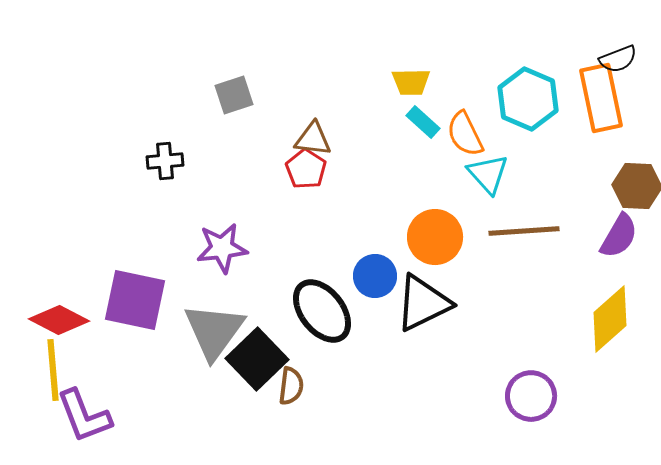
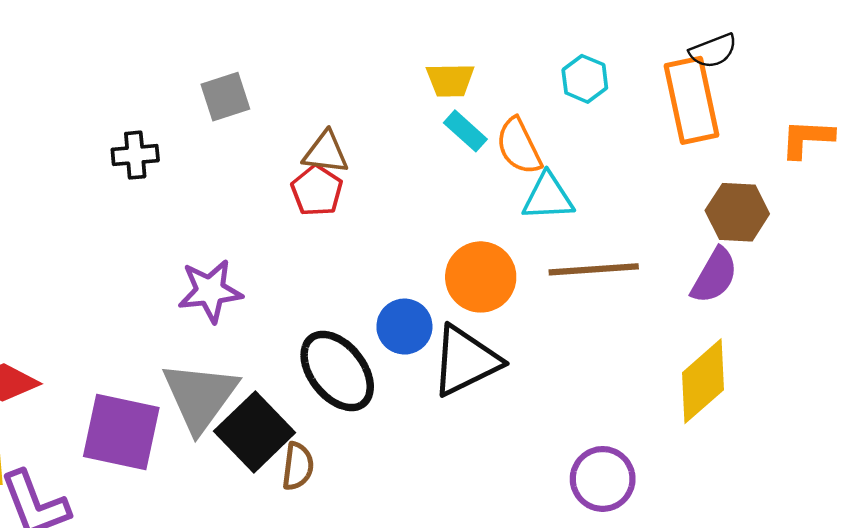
cyan hexagon: (528, 99) -> (585, 79), moved, size x0.6
black cross: (165, 161) -> (135, 155), moved
cyan triangle: (488, 174) -> (548, 197), turned -51
purple square: (135, 300) -> (121, 432), moved

